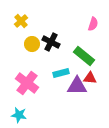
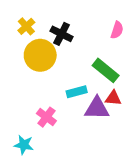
black cross: (51, 42) -> (62, 34), moved
yellow circle: (32, 44) -> (40, 55), size x1.6
pink cross: (27, 83) -> (46, 117), moved, size x0.7

